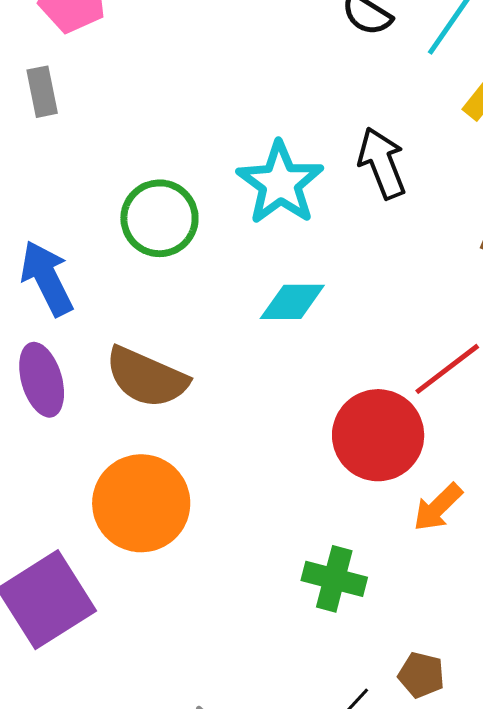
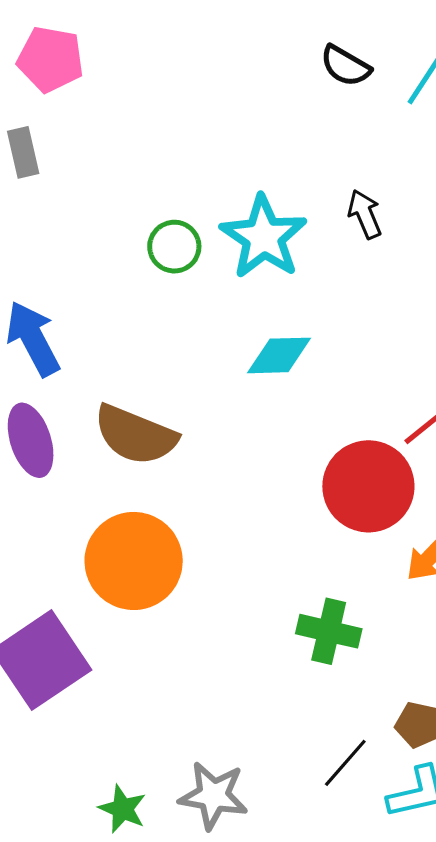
black arrow: (382, 163) -> (365, 214), size x0.7
green circle: (159, 218) -> (174, 247), moved, size x0.7

